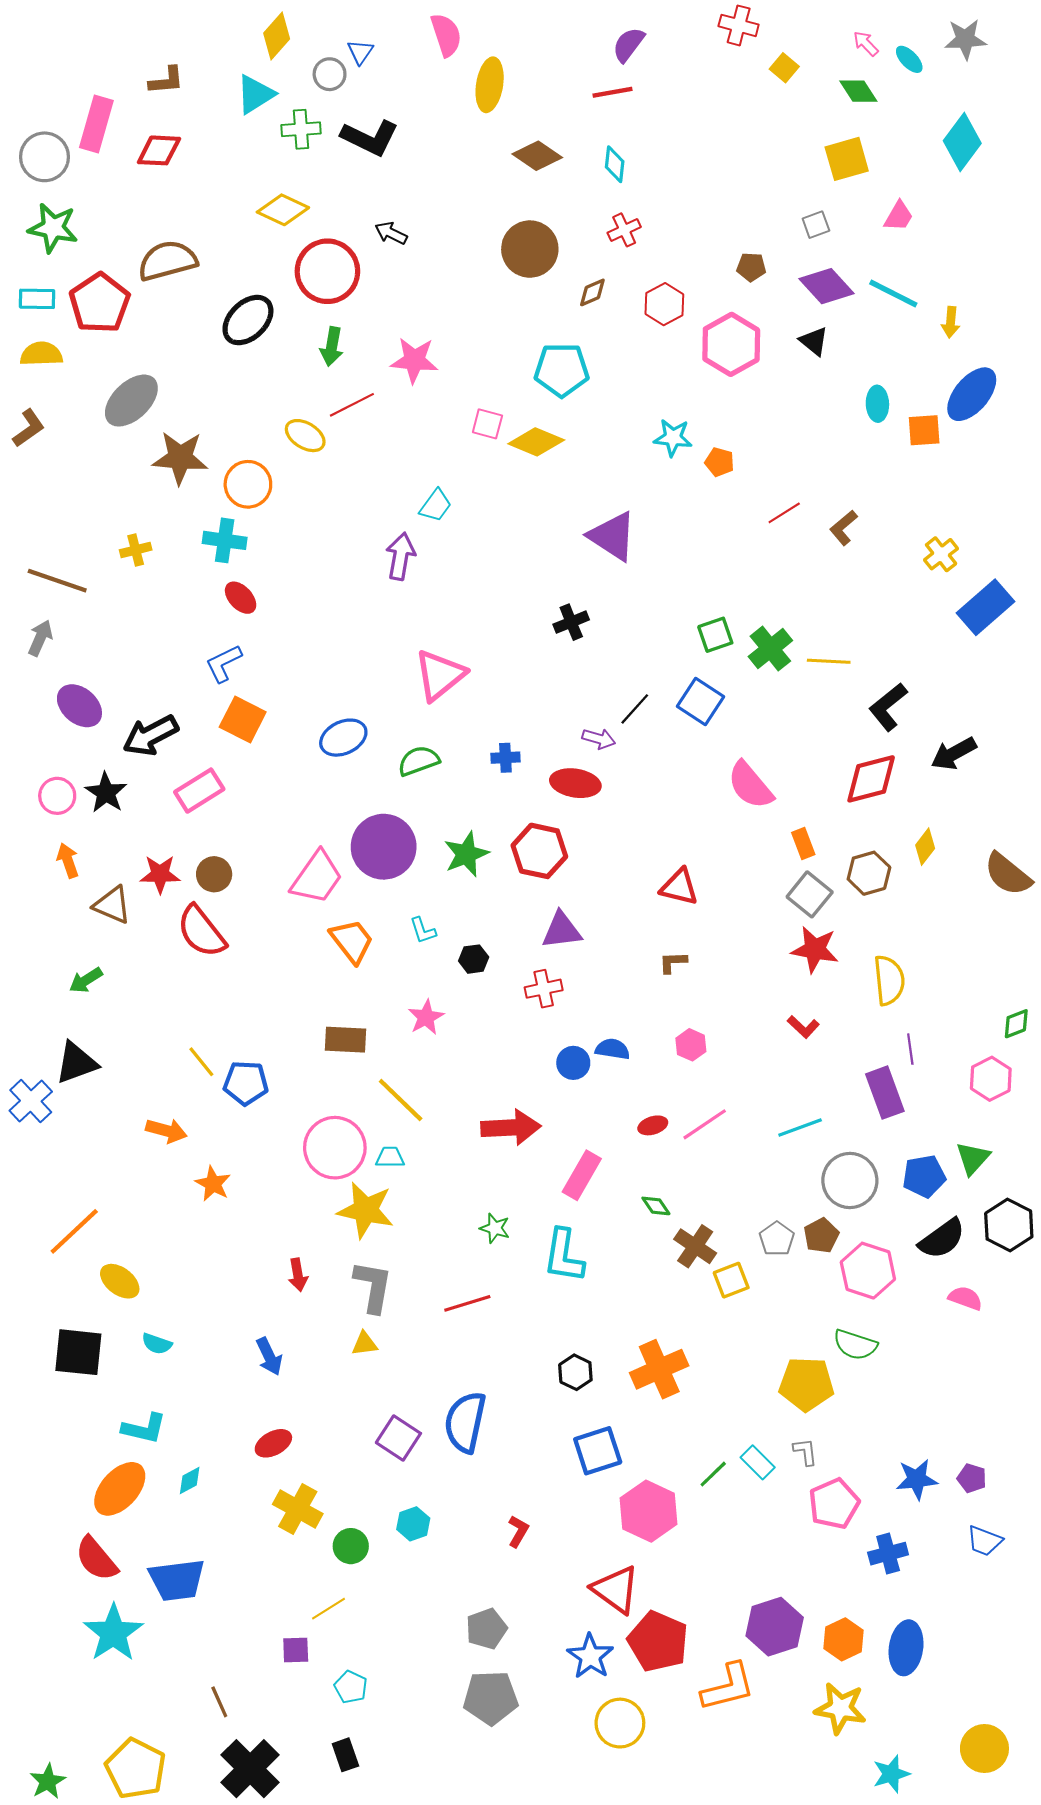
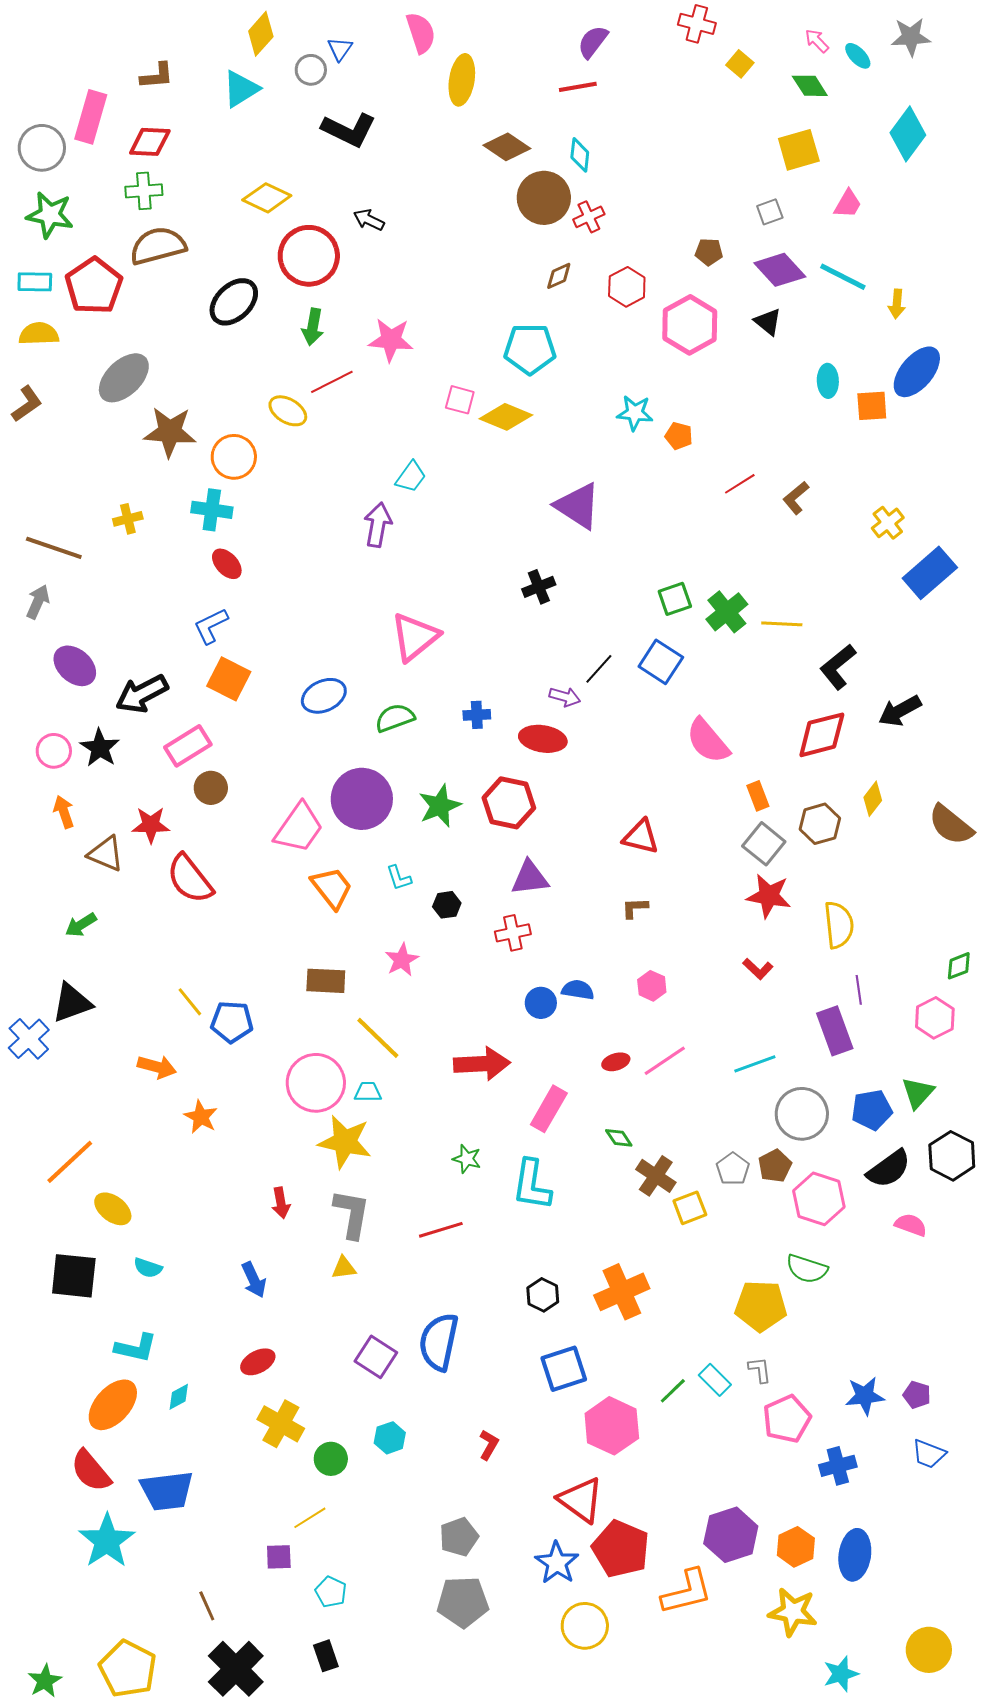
green cross: (301, 129) -> (144, 191), moved
brown circle: (530, 249) -> (544, 198), moved
brown circle: (214, 874) -> (211, 788), moved

